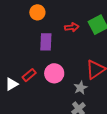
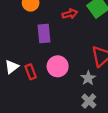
red rectangle: (29, 75) -> (31, 72), turned -64
white triangle: (12, 84) -> (12, 67), moved

